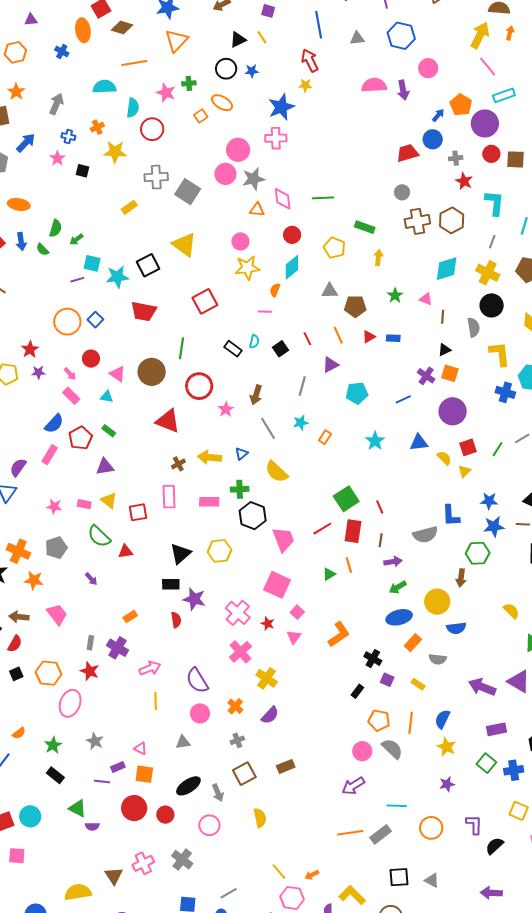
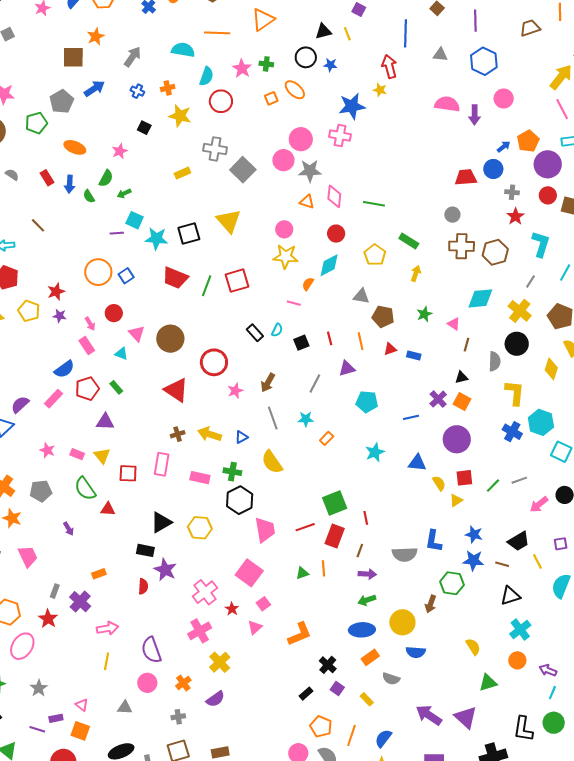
pink star: (57, 158) -> (120, 151), moved
green line: (181, 348) -> (207, 286), moved

